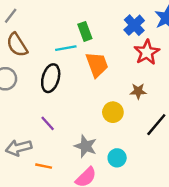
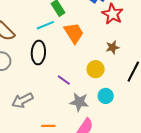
purple line: (48, 123) -> (64, 80), moved
gray arrow: (19, 148) -> (22, 100), moved
cyan circle: (117, 158) -> (106, 96), moved

